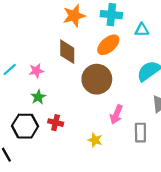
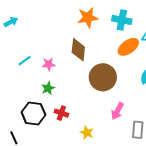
orange ellipse: (108, 45) -> (128, 47), moved
yellow star: (95, 140) -> (87, 133), moved

